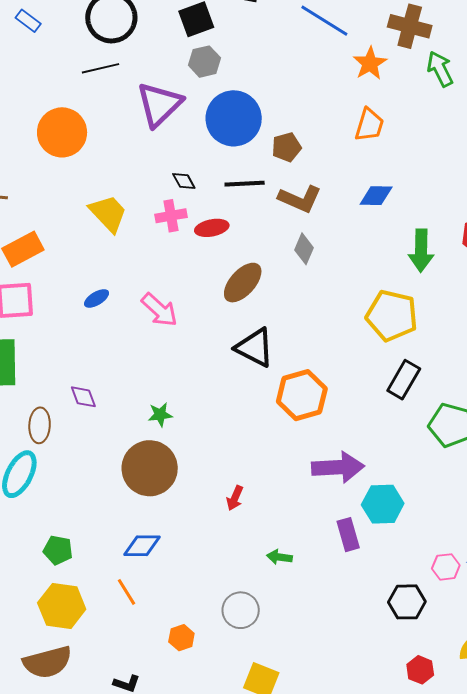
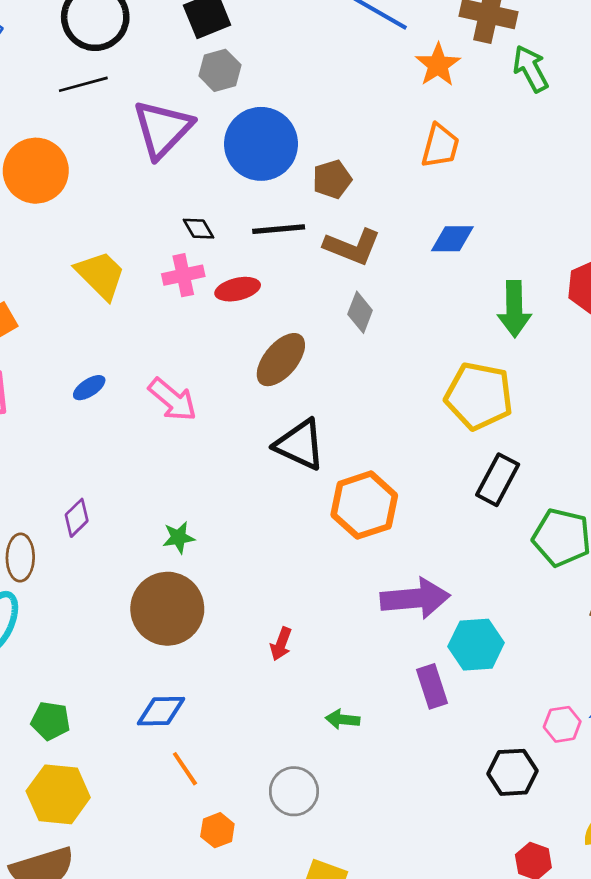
purple diamond: (83, 397) -> (77, 518), turned 68
orange line: (127, 592) -> (185, 769), moved

